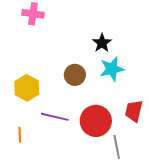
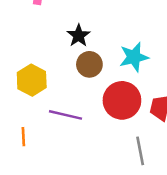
black star: (102, 43) -> (79, 36), moved
red circle: (96, 121) -> (122, 100), moved

